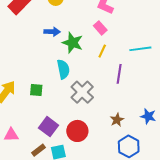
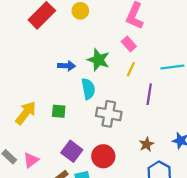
blue arrow: (52, 32) -> (66, 66), moved
gray cross: (82, 92) -> (109, 114), turned -35
pink triangle: (11, 135) -> (31, 160), turned -35

